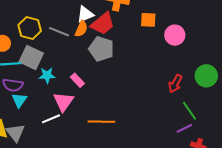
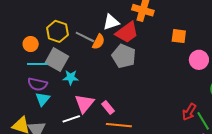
orange square: (148, 20) -> (179, 36), moved
orange semicircle: (81, 29) -> (98, 42), moved
pink circle: (175, 35) -> (199, 60), moved
pink rectangle: (77, 80) -> (108, 108), moved
red arrow: (175, 84) -> (189, 112), moved

